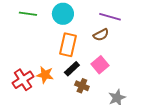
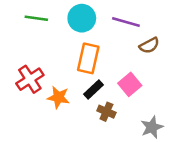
purple line: (110, 17) -> (126, 22), moved
brown semicircle: (101, 35) -> (149, 45), moved
red cross: (23, 80) -> (30, 79), moved

